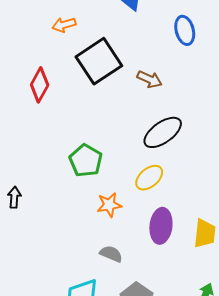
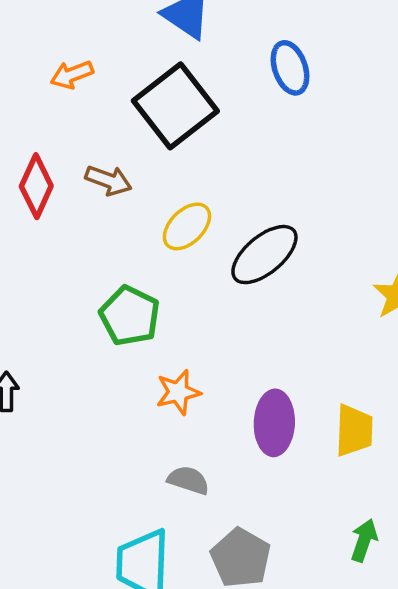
black square: (99, 61) -> (175, 106), moved
brown arrow: (149, 79) -> (108, 180), moved
yellow ellipse: (149, 178) -> (187, 226), moved

